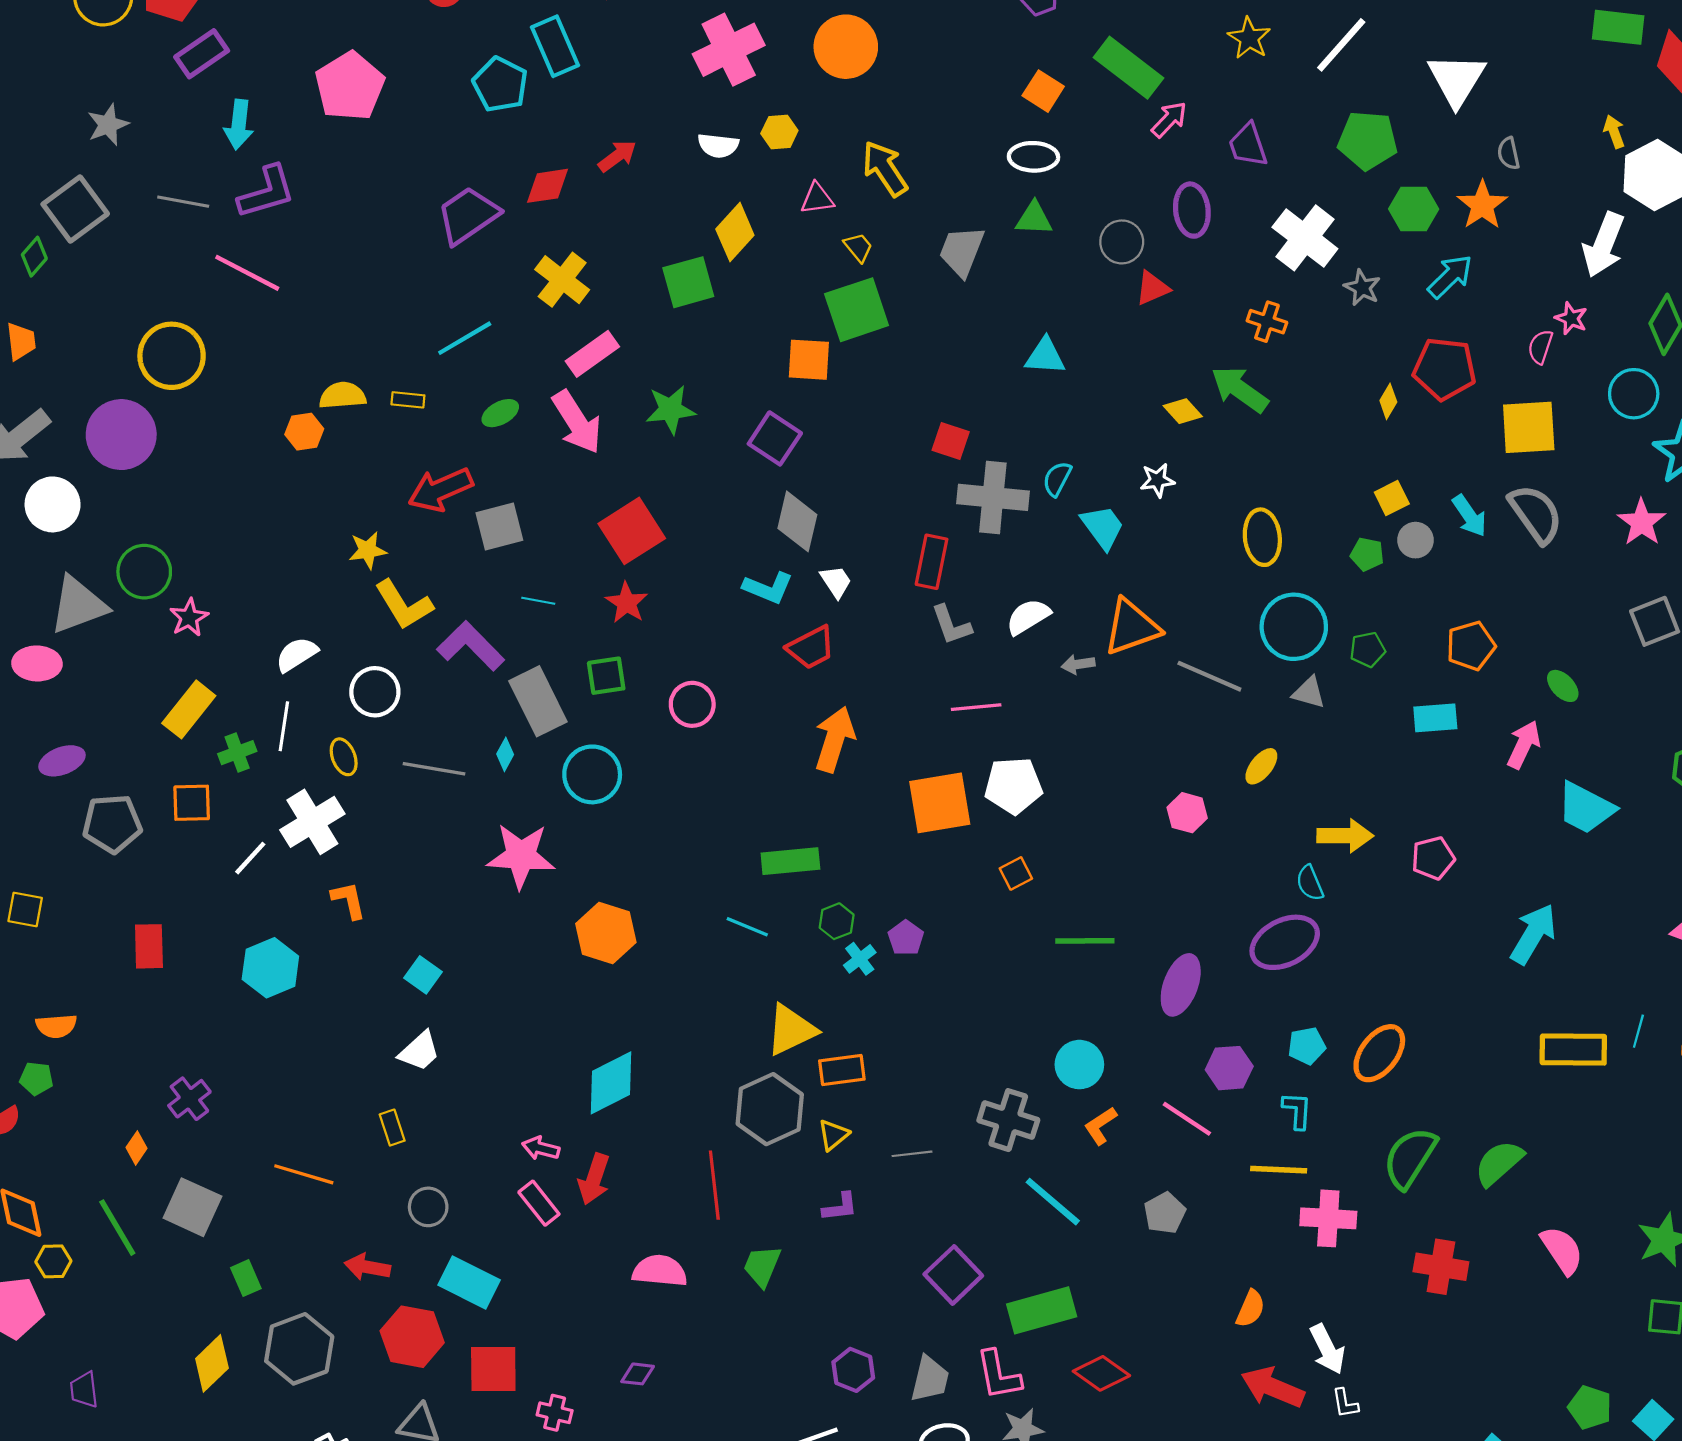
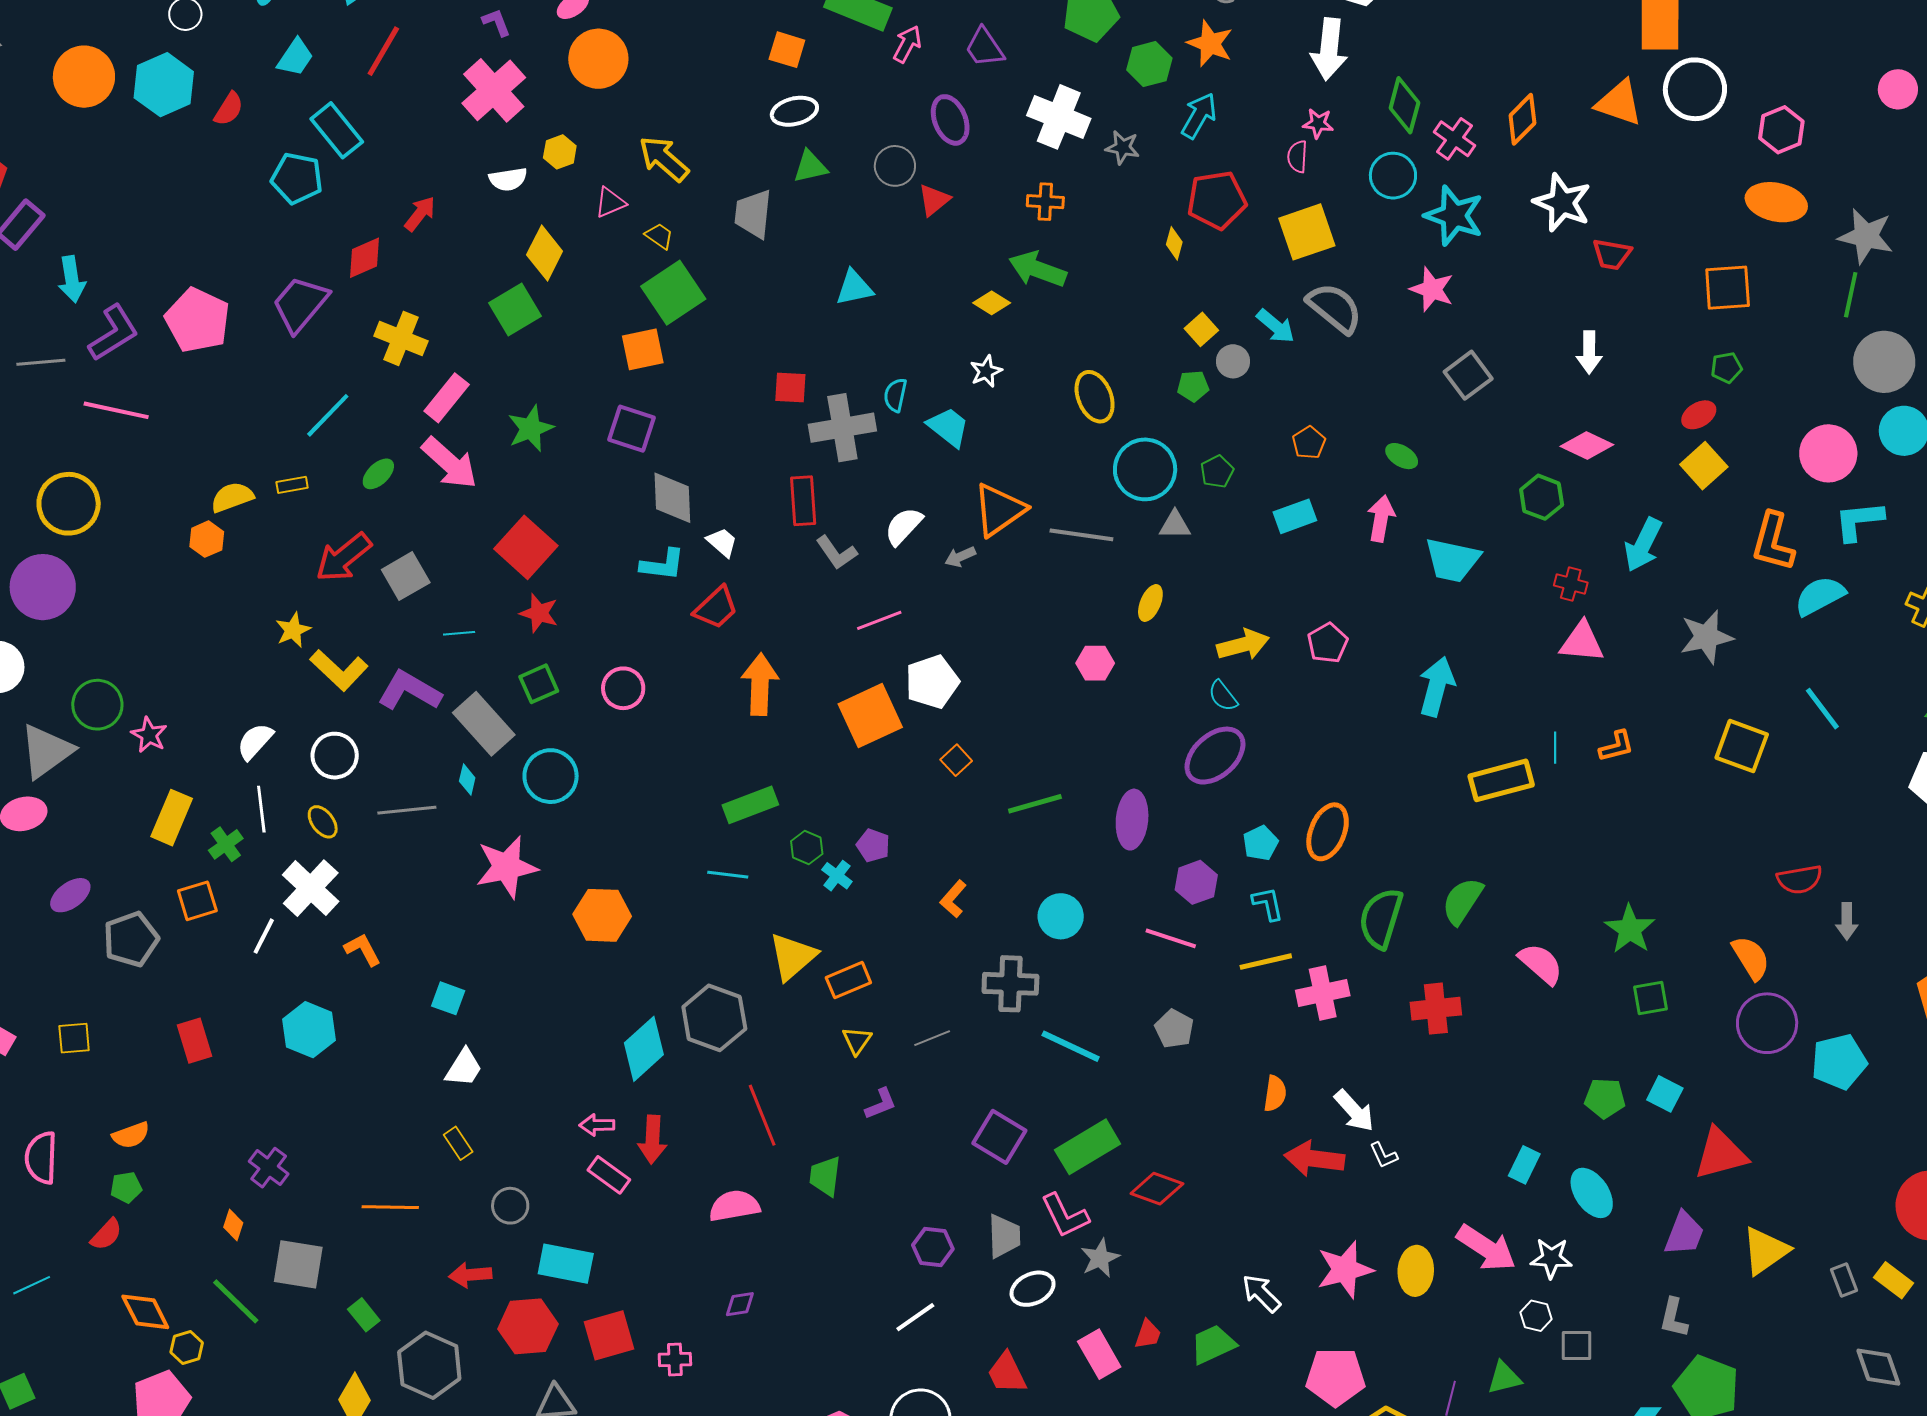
pink pentagon: (350, 86) -> (198, 320), moved
orange pentagon: (1471, 646) -> (1309, 443), size x0.7
gray hexagon: (770, 1109) -> (714, 1018), moved
orange L-shape: (1101, 1126) -> (953, 899), moved

